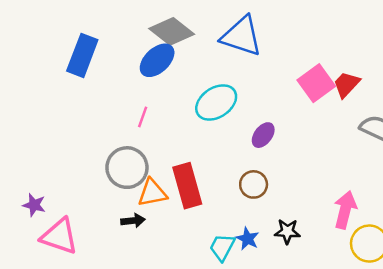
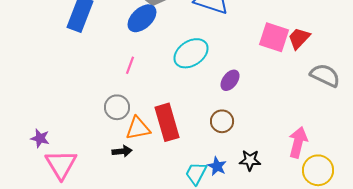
pink square: (316, 83) -> (274, 37), turned -36
gray circle: (127, 168) -> (117, 107), size x0.7
pink triangle: (59, 236) -> (61, 164), turned 40

